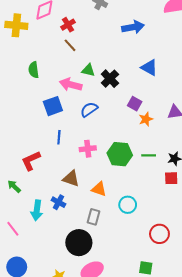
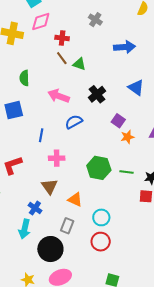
red cross: (68, 25) -> (62, 38), turned 32
green triangle: (88, 70) -> (79, 64), moved
blue square: (53, 106) -> (14, 110), moved
blue line: (59, 137) -> (41, 135), moved
pink cross: (88, 149) -> (57, 158), moved
brown triangle: (71, 179) -> (49, 187), turned 30
cyan arrow: (37, 210) -> (25, 229), moved
red circle: (159, 234) -> (101, 242), moved

